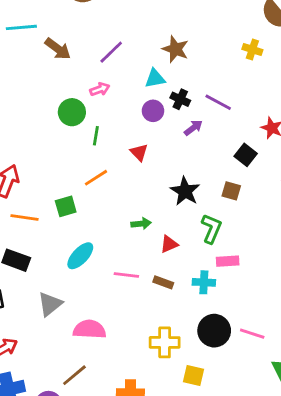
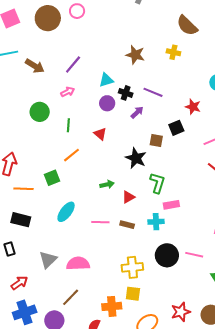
brown star: (175, 49) -> (135, 55), moved
green circle: (72, 112) -> (40, 112), moved
black square: (246, 155) -> (176, 128), turned 35
brown square: (231, 191) -> (156, 140), moved
gray triangle: (50, 304) -> (48, 260), moved
yellow square: (193, 375) -> (133, 294), moved

